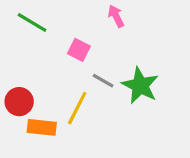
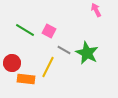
pink arrow: (116, 16) -> (96, 10), moved
green line: (32, 22) -> (25, 30), moved

